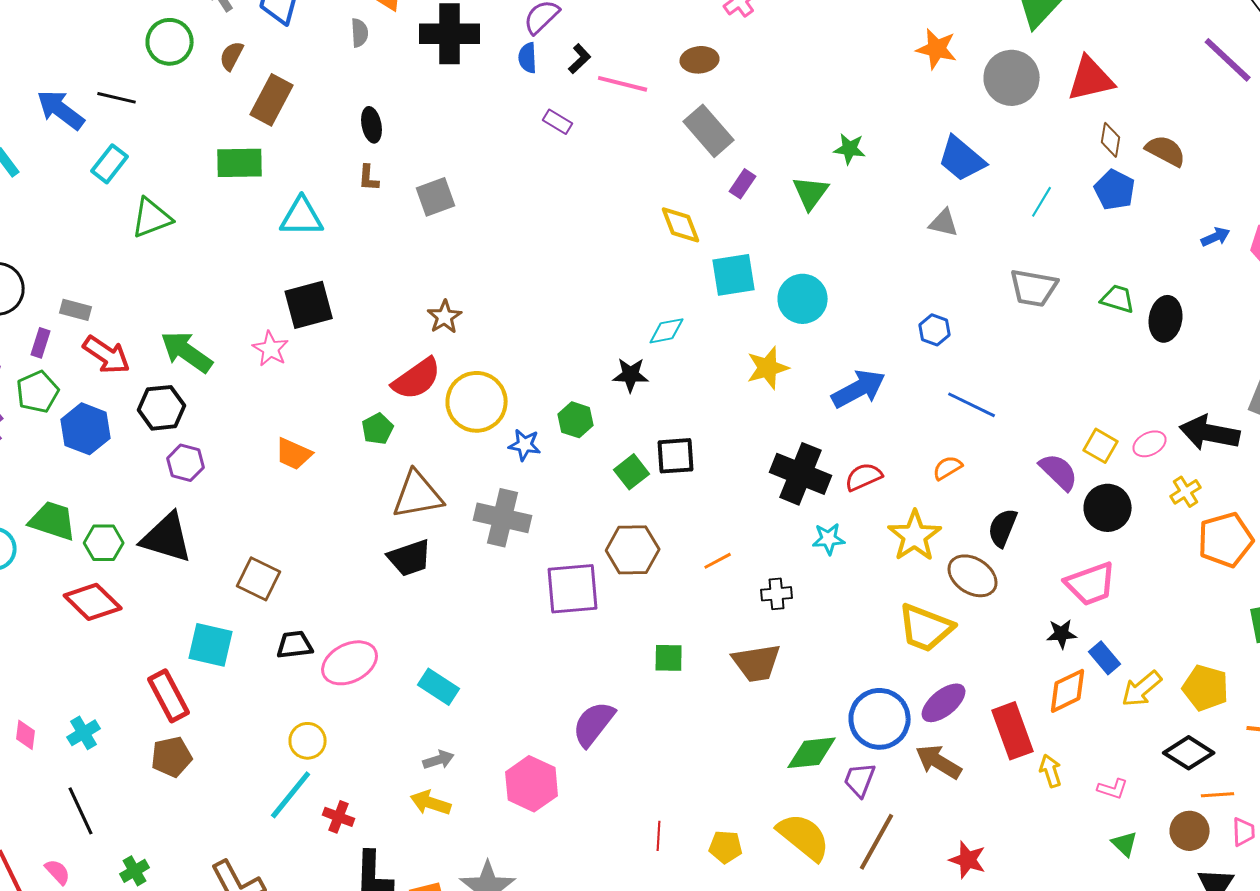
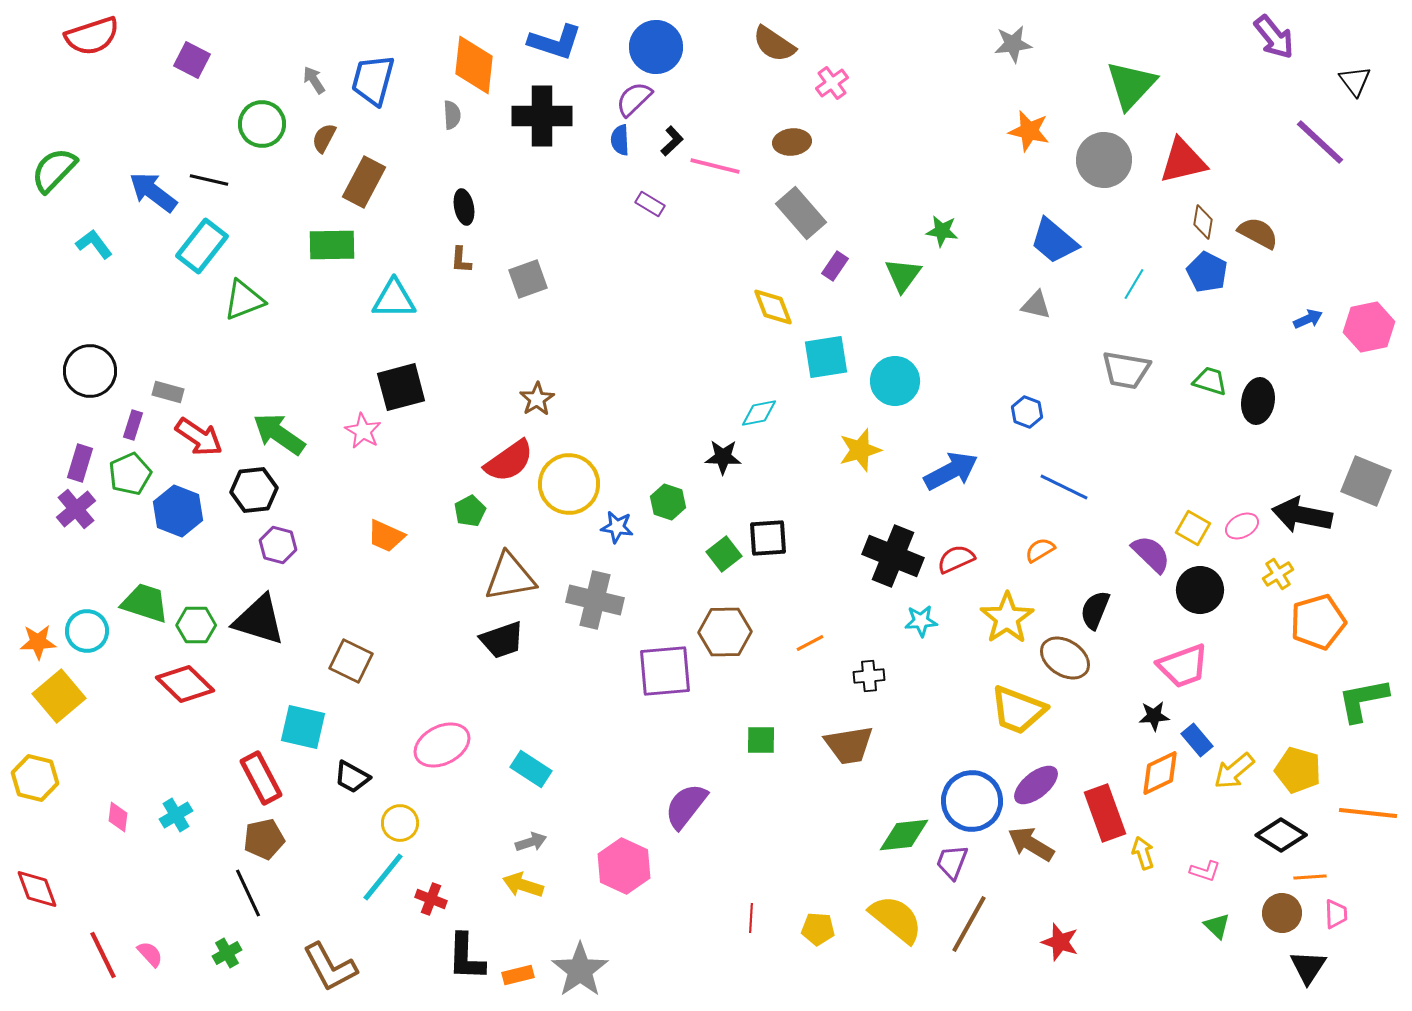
cyan rectangle: (110, 164) -> (202, 246), size x1.4
black trapezoid: (295, 645) -> (352, 777), moved, turned -144
black line: (81, 811) -> (248, 893), moved

